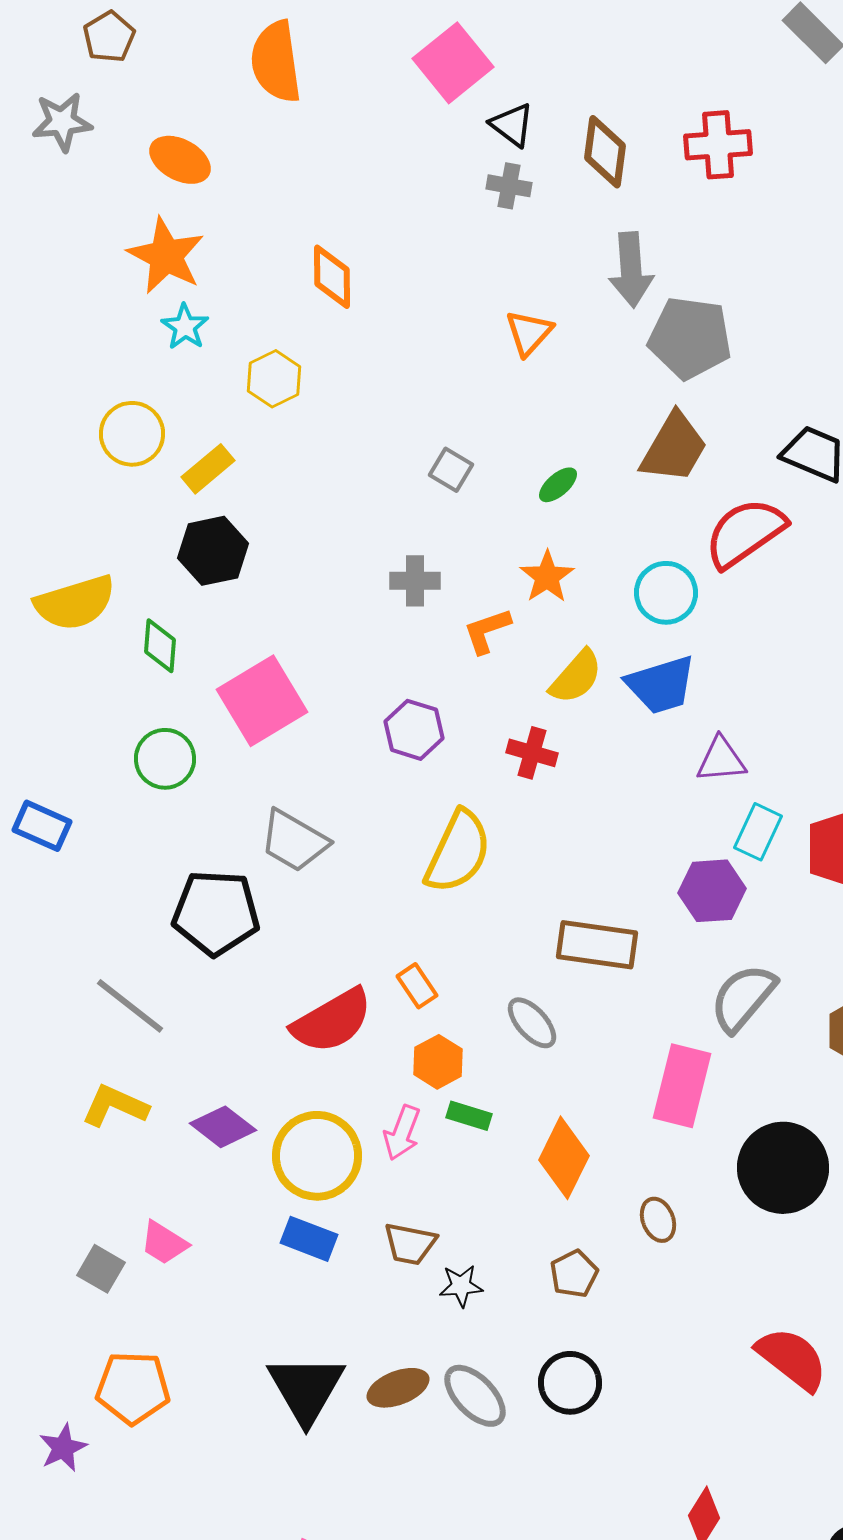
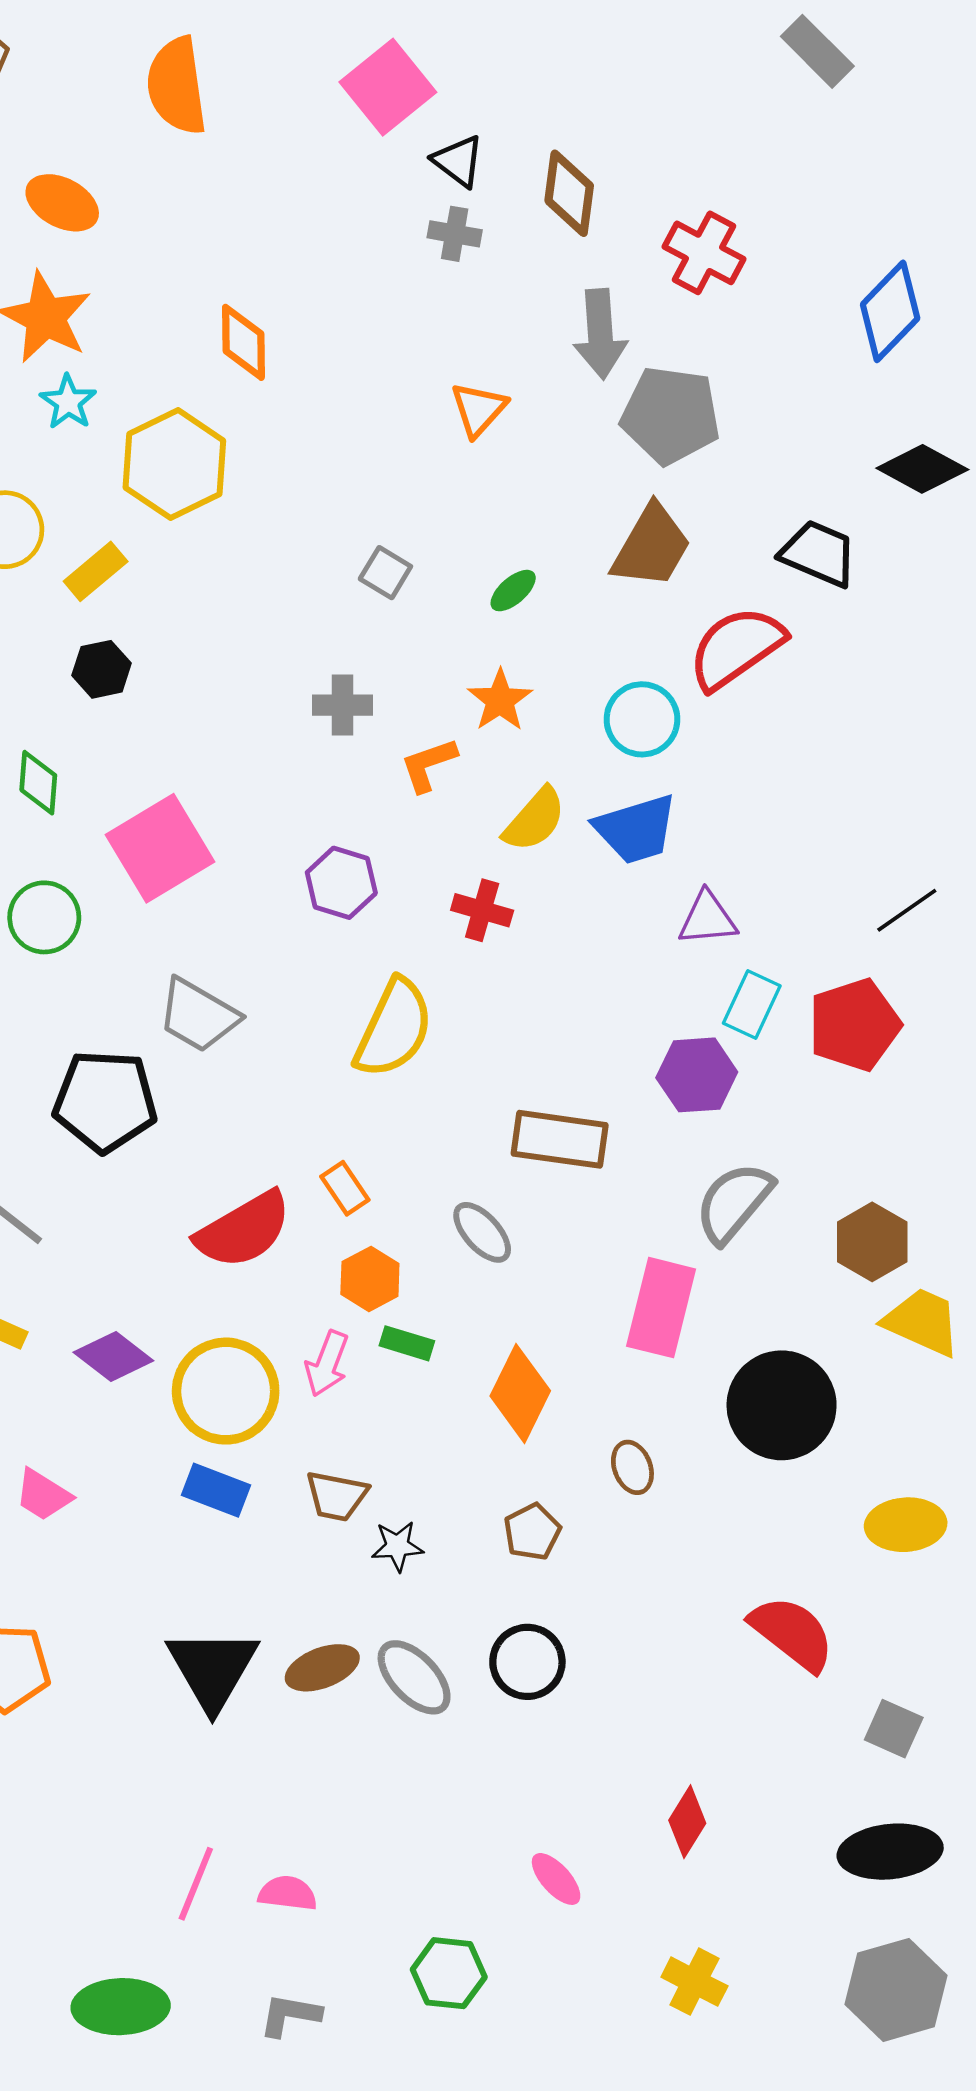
red cross: (718, 145) -> (704, 253), moved, turned 32
yellow hexagon: (274, 379) -> (174, 464), size x1.6
black hexagon: (213, 551) -> (102, 669), size x0.7

